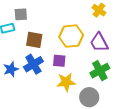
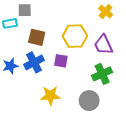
yellow star: (66, 82) -> (50, 96), moved

